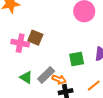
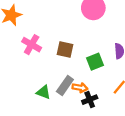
brown square: (35, 38) -> (65, 49), moved
pink cross: (20, 43) -> (32, 45), moved, turned 30

